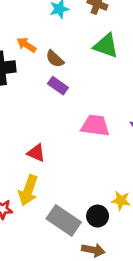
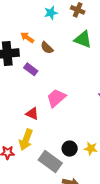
purple rectangle: (58, 86) -> (31, 69), moved
pink trapezoid: (95, 126) -> (56, 98), moved, turned -50
black circle: (98, 216) -> (70, 149), moved

